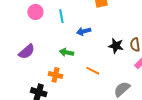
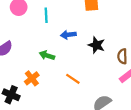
black star: (116, 46) -> (97, 45), moved
orange cross: (56, 75) -> (32, 78), turned 32

